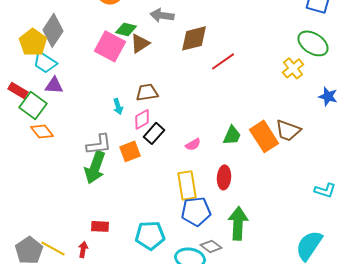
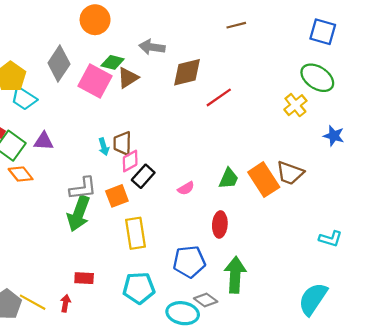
gray diamond: (53, 30) -> (59, 64), moved
purple triangle: (54, 85) -> (44, 141), moved
brown trapezoid: (147, 92) -> (122, 143), moved, turned -80
yellow rectangle: (187, 185) -> (136, 233), moved

